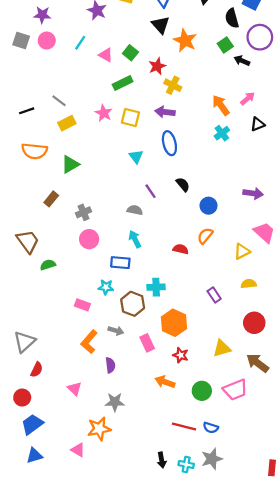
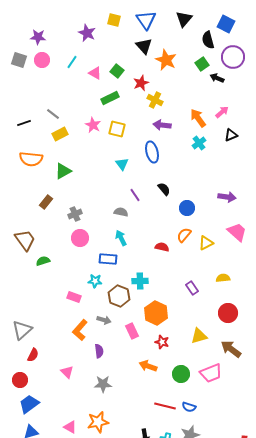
purple arrow: (165, 112) -> (162, 125), moved
yellow triangle: (242, 251) -> (206, 243), moved
orange star: (99, 429) -> (98, 422), moved

